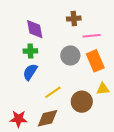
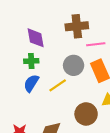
brown cross: (74, 19) -> (77, 26), size x1.5
yellow line: (53, 92) -> (58, 85), moved

